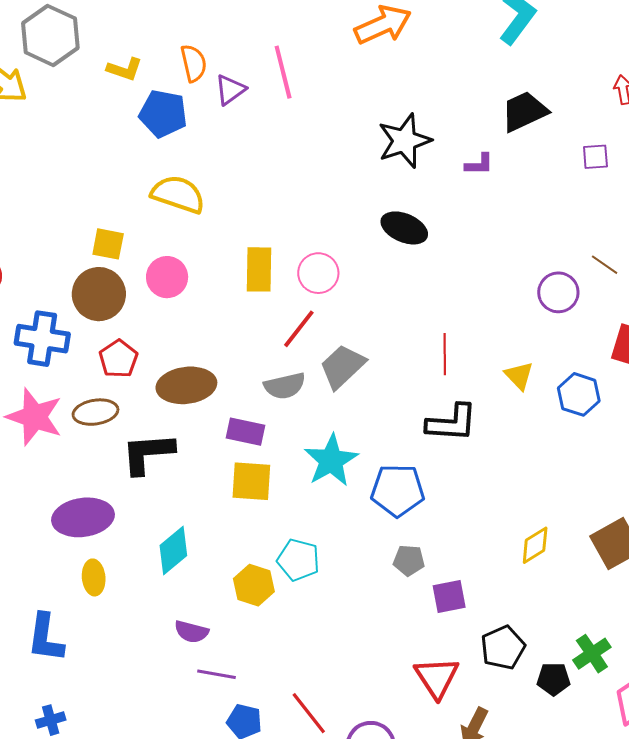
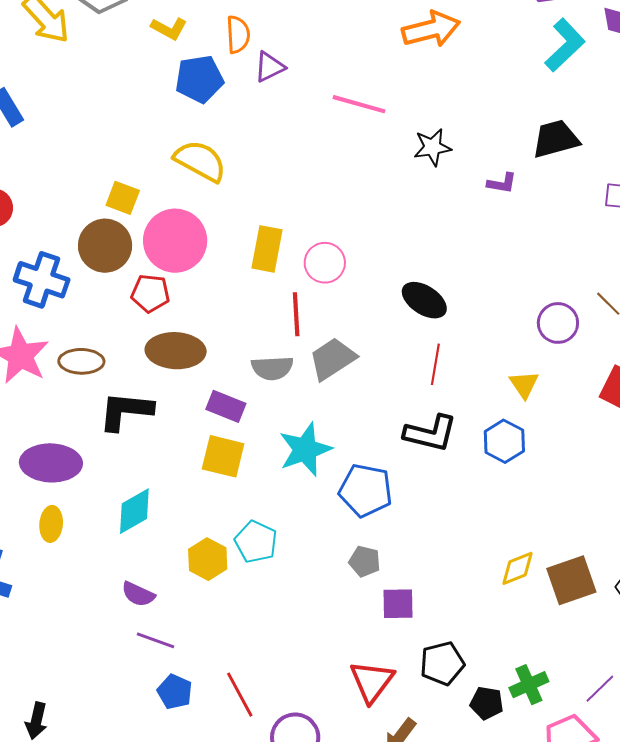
pink line: (283, 72) -> (359, 104), moved, turned -70
blue pentagon: (163, 114) -> (199, 79), turned -30
black star: (404, 141) -> (432, 147), size x0.7
black ellipse: (404, 228) -> (424, 300), moved
pink circle: (167, 277) -> (175, 241), size x1.5
red line: (299, 329) -> (296, 314), turned -51
red pentagon: (118, 359) -> (150, 293), moved, turned 30
yellow triangle: (519, 376) -> (524, 385), moved
blue hexagon: (579, 394) -> (504, 441), moved
yellow diamond: (535, 545) -> (518, 568), moved

